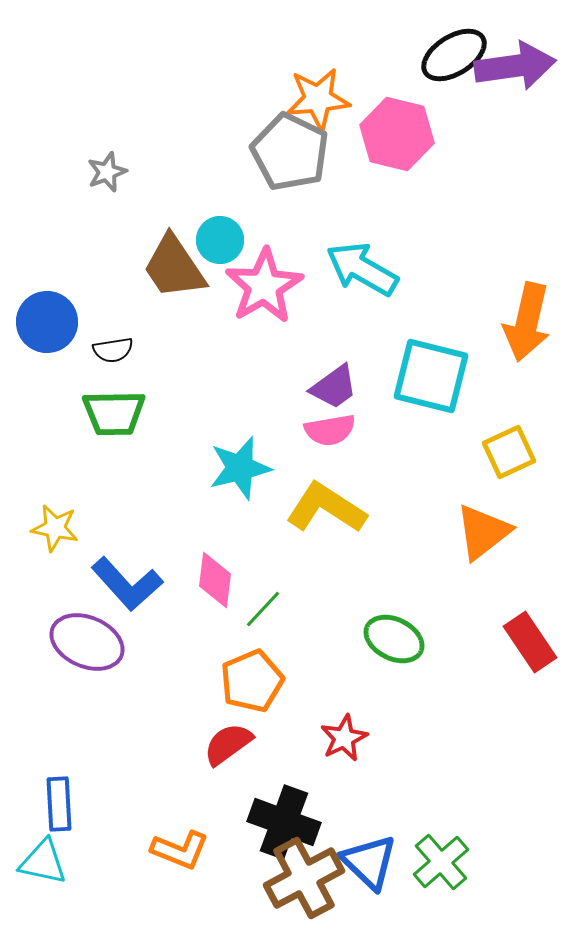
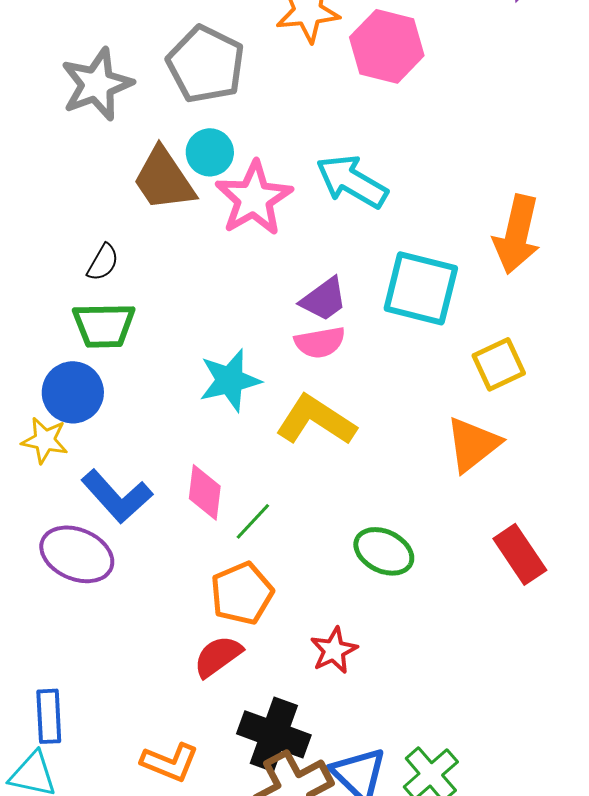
gray pentagon: (290, 152) -> (206, 64), moved
gray star: (107, 172) -> (97, 84), size x1.8
blue circle: (47, 322) -> (73, 392), moved
black semicircle: (113, 350) -> (103, 262), turned -51

